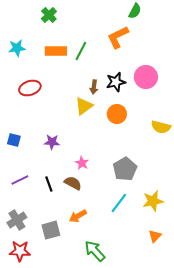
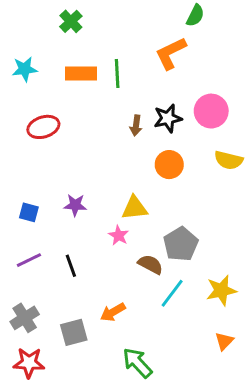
green line: (81, 51) -> (117, 73), turned -30
yellow triangle: (84, 106) -> (135, 208), moved, turned 30
yellow semicircle: (161, 127) -> (229, 160), moved
blue square: (14, 140) -> (29, 212), moved
brown semicircle: (73, 183) -> (150, 264), moved

